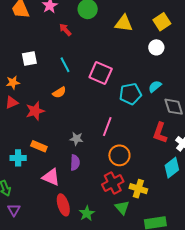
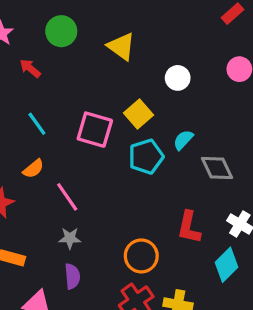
yellow square: (162, 22) -> (138, 114), moved
yellow triangle: (124, 23) -> (121, 46), turned 36
pink line: (107, 127) -> (67, 197), moved, turned -48
red L-shape: (160, 133) -> (189, 227), moved

